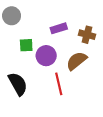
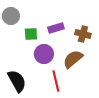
green square: (26, 45) -> (31, 34), moved

